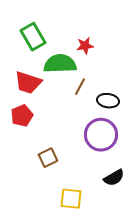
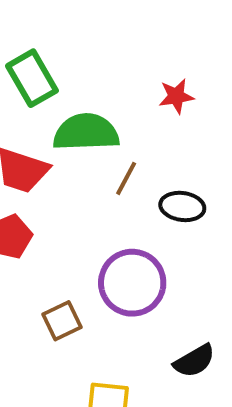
red star: (85, 46) -> (176, 96), moved
purple circle: (101, 135) -> (132, 283), moved

